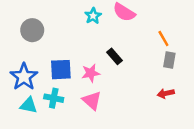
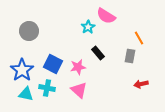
cyan star: (93, 16) -> (88, 27), moved
gray rectangle: (169, 60) -> (130, 56), moved
blue square: (61, 70) -> (53, 64), turned 30

